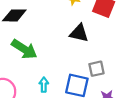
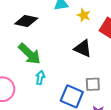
cyan arrow: (44, 85) -> (40, 78), moved

